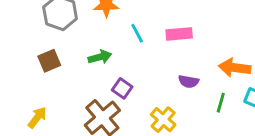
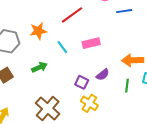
purple semicircle: (189, 82) -> (103, 75), turned -40
purple square: (122, 88) -> (82, 82), moved

